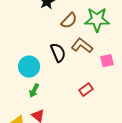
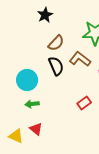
brown semicircle: (69, 21) -> (56, 43), moved
green arrow: (34, 91) -> (32, 104), turned 56

